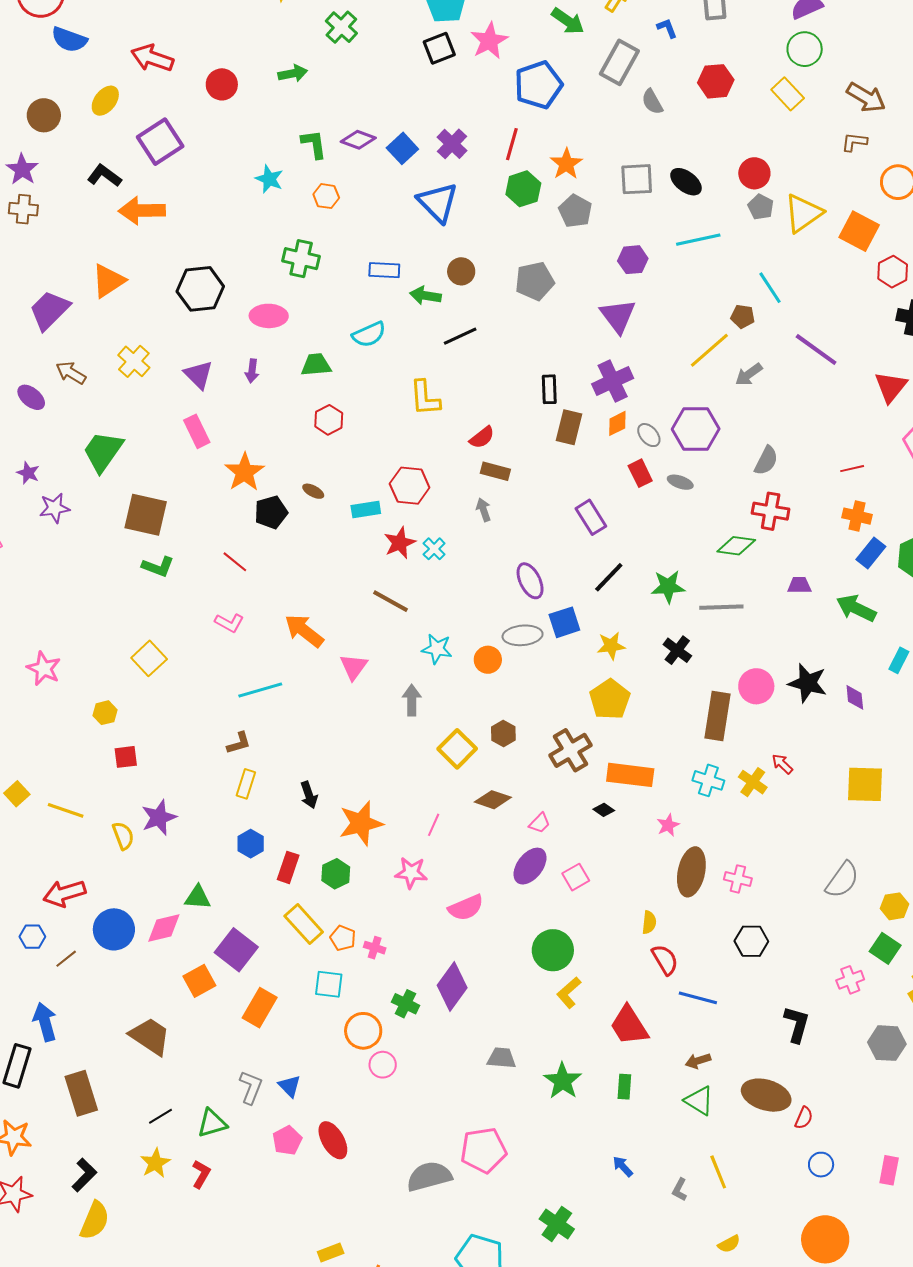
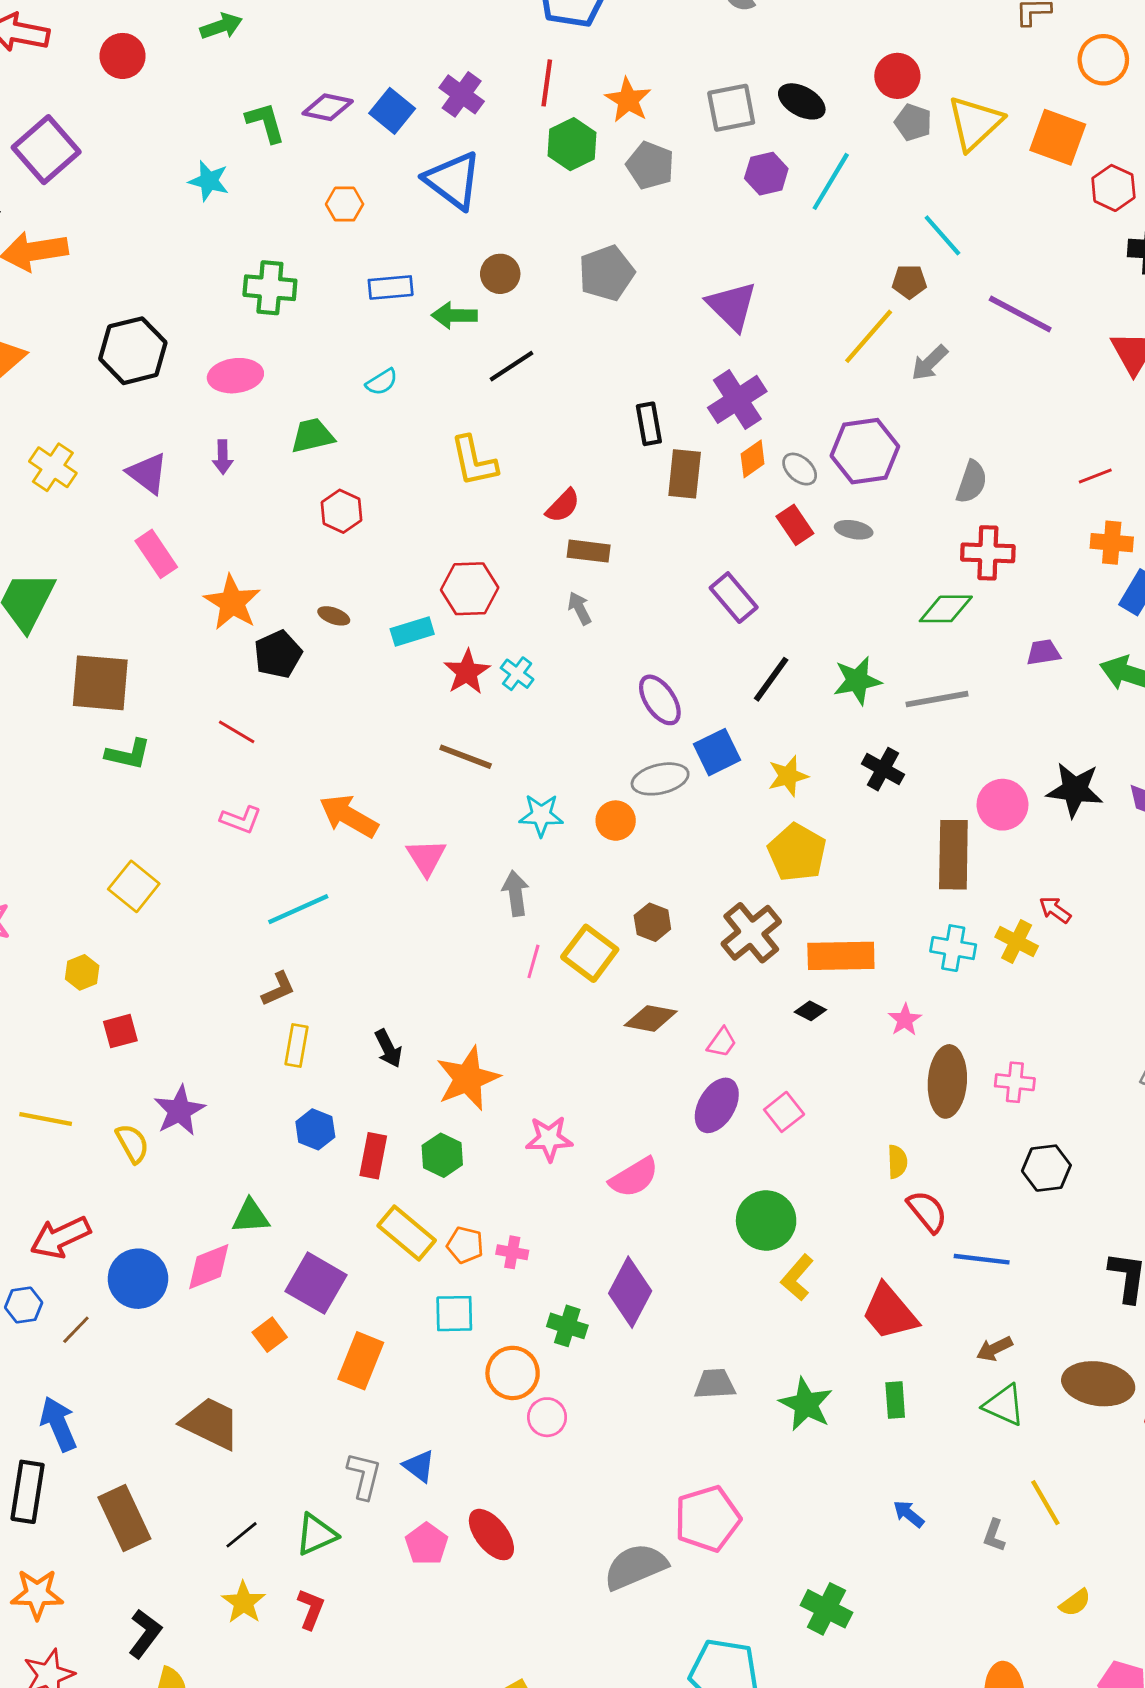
orange hexagon: (326, 196) -> (345, 204), moved
cyan line: (698, 240) -> (831, 181), turned -39
purple hexagon: (633, 260) -> (766, 174), moved
cyan semicircle: (369, 334) -> (382, 382), size x0.7
pink line: (434, 825) -> (533, 961), moved
orange square: (199, 981) -> (270, 1335), size x0.7

